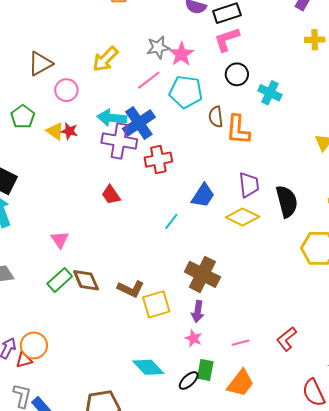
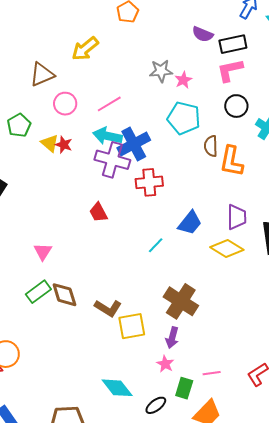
pink star: (181, 54) -> (183, 80), size x0.7
yellow arrow: (105, 59) -> (85, 49), moved
pink line: (149, 80) -> (109, 104), moved
green rectangle: (205, 370) -> (184, 388), moved

